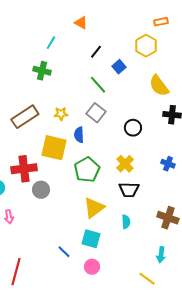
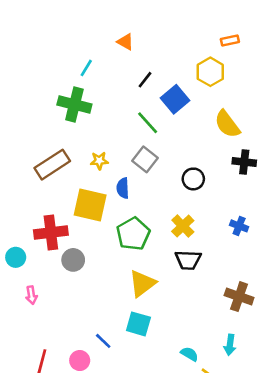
blue square: (119, 67) -> (175, 99), size x1.5
green cross: (42, 71) -> (74, 104), size x1.4
cyan semicircle: (126, 222) -> (189, 354), moved, turned -56
pink circle: (92, 267) -> (80, 361), moved

